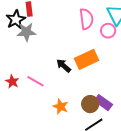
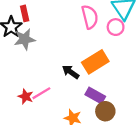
pink line: (35, 81) -> (41, 93), turned -54
red star: (12, 82) -> (26, 96), moved
purple rectangle: (103, 103) -> (95, 95), moved

